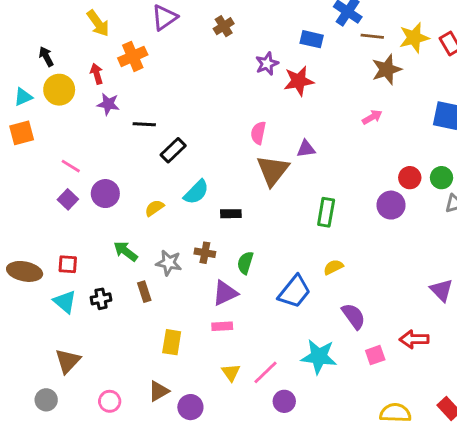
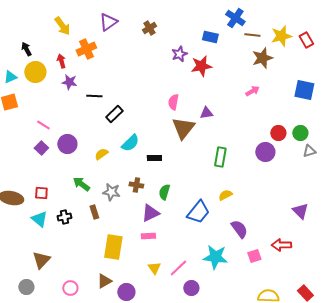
yellow rectangle: (172, 342) -> (113, 247), size x1.4

